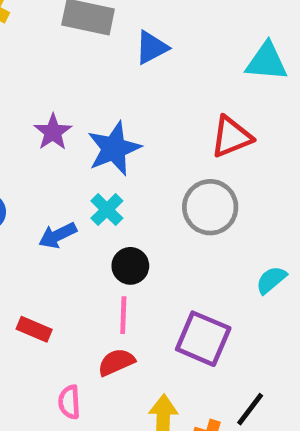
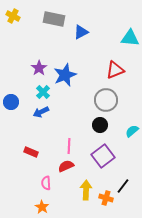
cyan cross: (107, 210) -> (43, 92), moved
black circle: (130, 266) -> (100, 125), moved
purple square: (203, 339) -> (103, 156), turned 30

